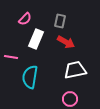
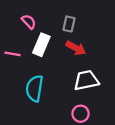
pink semicircle: (25, 19) -> (29, 22), turned -88
pink line: (11, 57) -> (13, 54), moved

